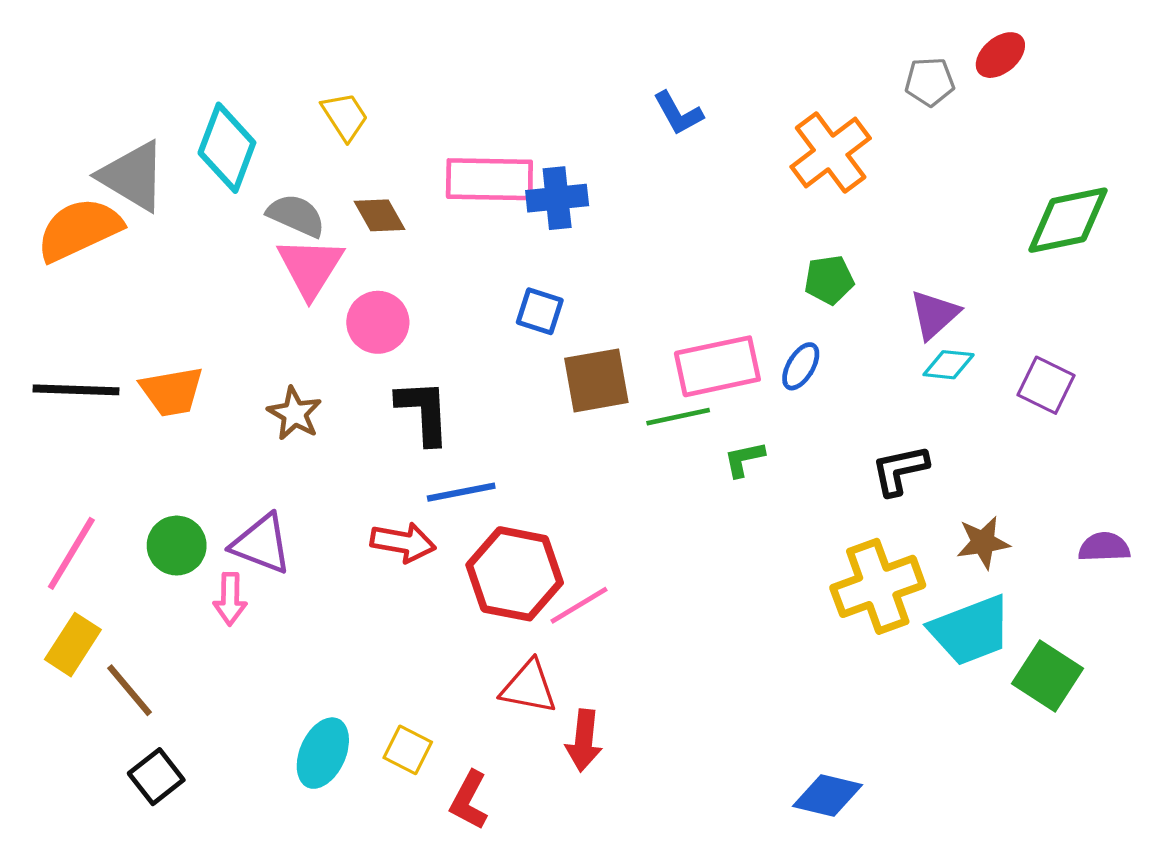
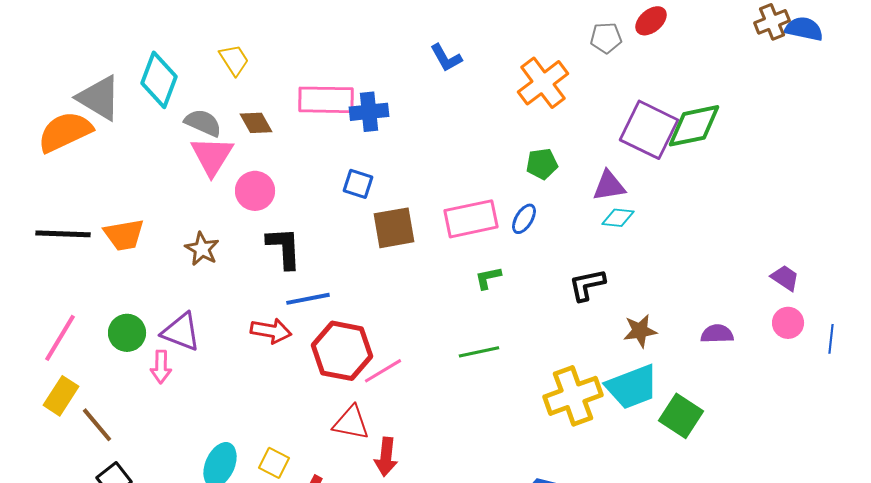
purple triangle: (934, 314) -> (609, 186), turned 33
purple square: (1046, 385) -> (649, 130), moved, size x1.6
green line: (678, 417) -> (479, 352), moved
yellow cross: (878, 586) -> (573, 396), moved

